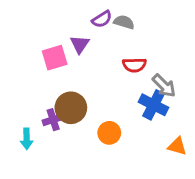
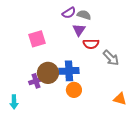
purple triangle: (80, 44) -> (79, 30), moved
blue cross: (154, 105) -> (69, 71), moved, turned -30
cyan arrow: (27, 139) -> (14, 102), moved

